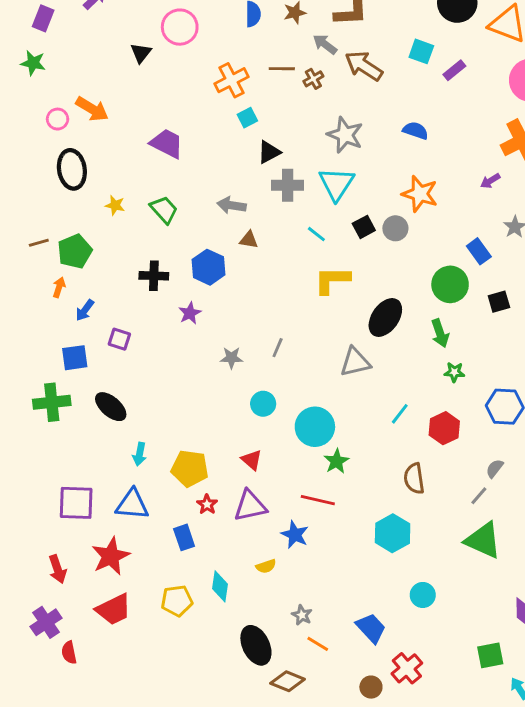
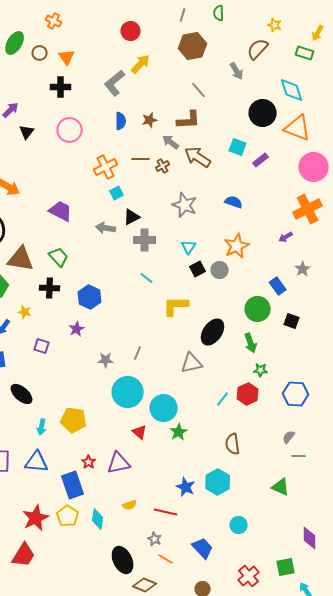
black triangle: (141, 53) -> (27, 132), moved
cyan triangle: (336, 184) -> (189, 247), moved, size x0.6
orange star: (420, 194) -> (237, 246), turned 30
yellow star: (115, 205) -> (25, 312), moved
gray arrow: (231, 205) -> (106, 228), moved
cyan line: (316, 234) -> (147, 278), moved
brown triangle: (249, 240) -> (21, 259), moved, size x2.0
black cross: (154, 276) -> (50, 288), moved
black square: (499, 302) -> (292, 321), turned 35
purple square: (119, 339) -> (42, 346), moved
cyan circle: (263, 404) -> (128, 392), size x1.8
red hexagon: (444, 428) -> (248, 394), moved
red triangle: (252, 460) -> (140, 432), moved
yellow pentagon: (190, 468) -> (74, 420), moved
gray line: (479, 496) -> (299, 456), moved, turned 48
red line: (318, 500) -> (166, 512), moved
blue star: (295, 535) -> (186, 487), moved
blue rectangle: (184, 537) -> (73, 485), size x1.5
green triangle: (483, 540) -> (281, 487), size x0.7
red star: (111, 556) -> (36, 518), moved
yellow pentagon: (177, 601) -> (68, 516), moved, turned -30
red trapezoid: (114, 609) -> (24, 555), moved, turned -32
red cross: (407, 668) -> (249, 576), moved

